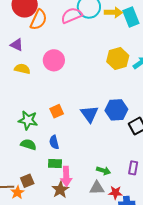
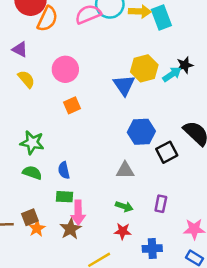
yellow semicircle: (22, 69) -> (26, 79), turned 35
orange square: (57, 111) -> (72, 105), moved
blue triangle: (89, 114) -> (124, 85), moved
gray triangle: (97, 188) -> (125, 170), moved
orange star: (17, 192) -> (37, 228), moved
red star: (115, 193) -> (123, 231), moved

